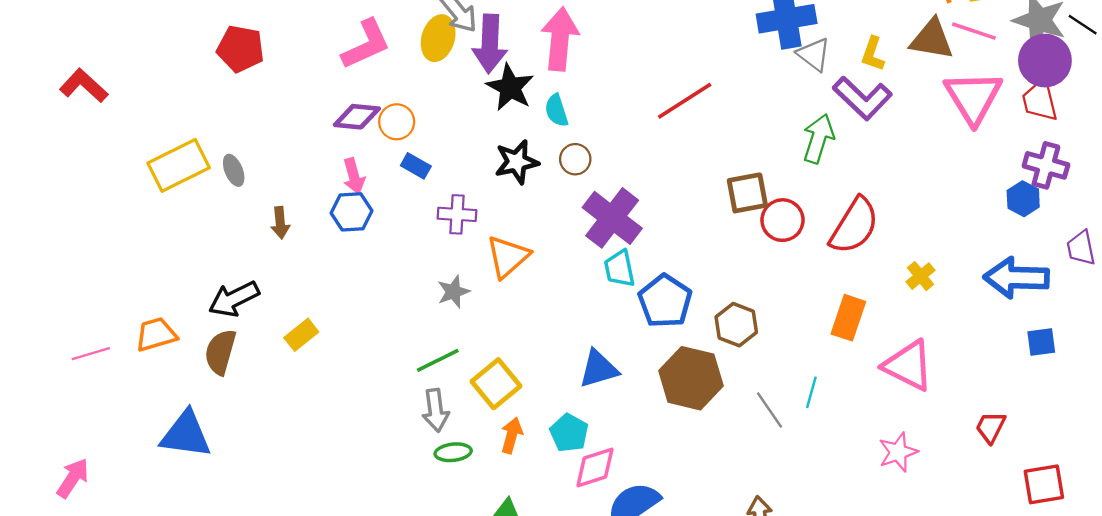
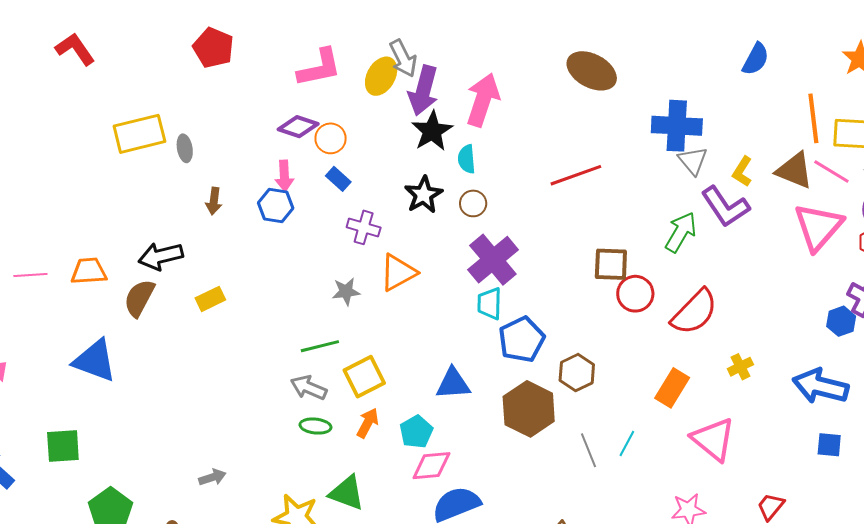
black star: (517, 162) -> (424, 195), turned -30
gray arrow: (436, 410) -> (309, 388), turned 108

